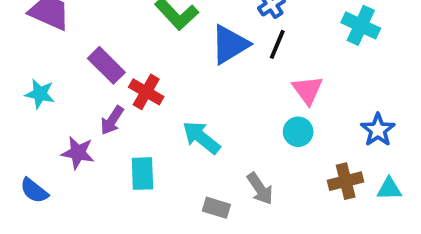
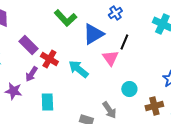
black line: (277, 44) -> (124, 42), moved
pink triangle: (308, 90) -> (110, 58), moved
cyan circle: (298, 132) -> (129, 89), moved
cyan arrow: (201, 137) -> (78, 69), moved

